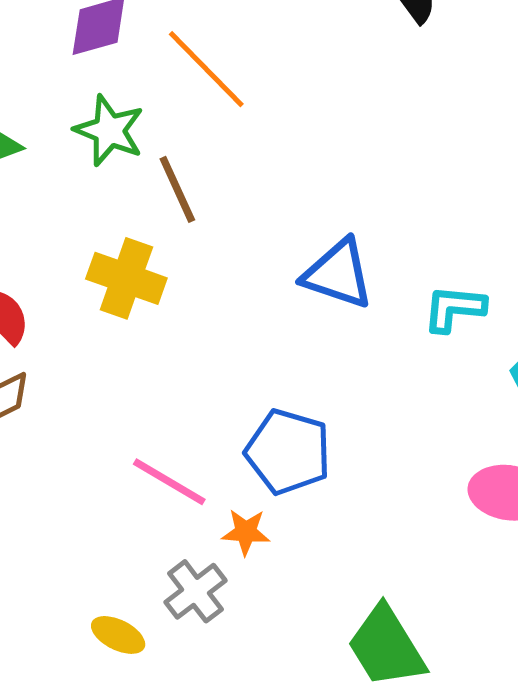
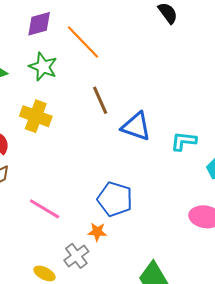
brown line: (177, 189) -> (100, 100), moved
yellow cross: (126, 278) -> (36, 116), moved
pink line: (169, 482) -> (45, 209), moved

